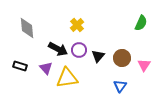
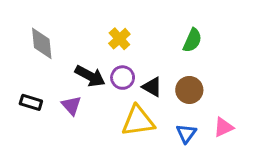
green semicircle: (141, 23) -> (192, 40), moved
black triangle: (98, 56) -> (152, 87), turned -40
pink triangle: (144, 65) -> (223, 127), moved, turned 32
yellow triangle: (67, 78) -> (138, 121), moved

